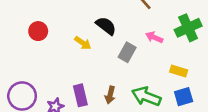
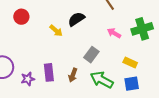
black semicircle: (106, 26) -> (76, 19), turned -78
gray rectangle: (127, 52) -> (91, 55), moved

